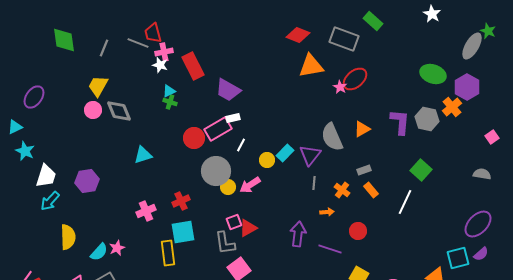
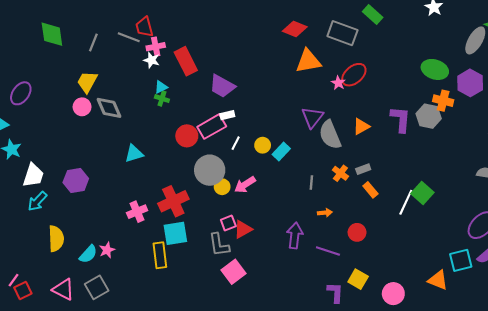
orange cross: (452, 107) -> (443, 101), moved, turned -36
purple triangle: (310, 155) -> (312, 117), moved
yellow circle: (267, 160) -> (263, 145), moved
green square: (421, 170) -> (422, 193), moved
orange cross: (342, 190) -> (340, 173), moved
red cross: (181, 201) -> (173, 201), size x1.6

